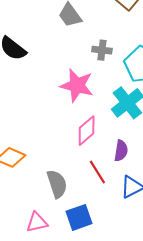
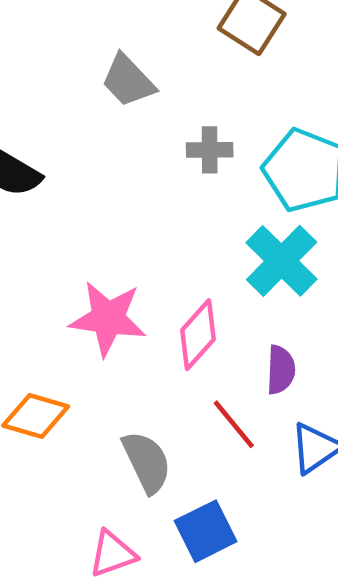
pink star: (77, 85) -> (108, 318), moved

